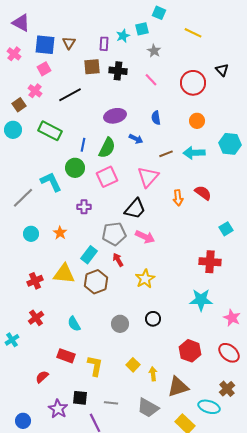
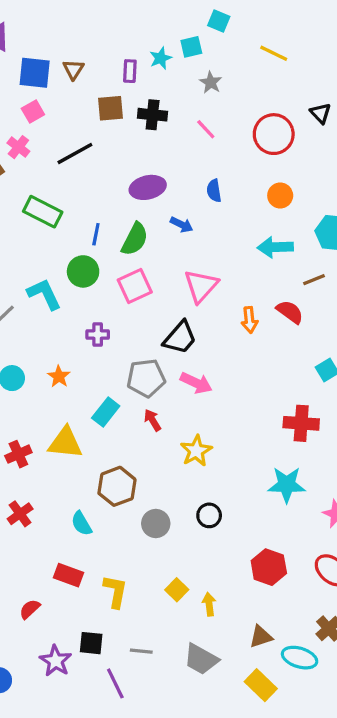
brown line: (166, 154) -> (314, 280), moved
brown hexagon: (96, 282) -> (117, 486), moved
brown triangle: (178, 387) -> (261, 637), moved, size x0.7

